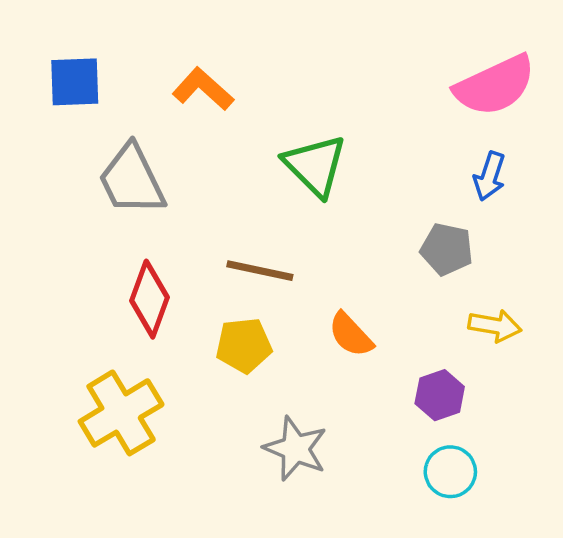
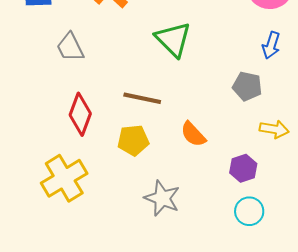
gray trapezoid: (132, 180) -> (70, 47), size x0.7

